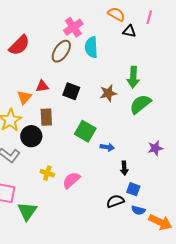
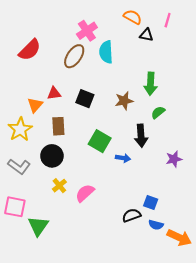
green semicircle: (140, 104) -> (158, 112), size x0.6
black circle: (31, 136) -> (52, 156), moved
black arrow: (124, 168) -> (141, 136), moved, size x1.5
yellow cross: (47, 173) -> (59, 186), turned 32

